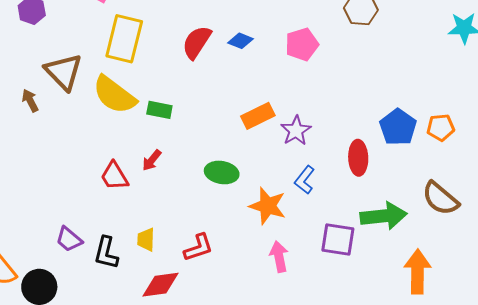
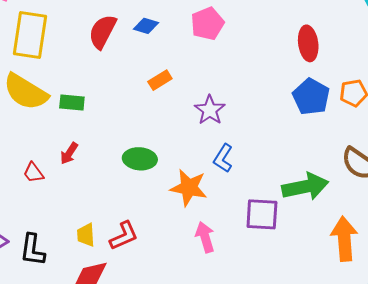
orange rectangle: (258, 116) -> (160, 80), moved, size x0.7
red ellipse: (358, 158) -> (308, 43), moved
red trapezoid: (114, 176) -> (33, 173), size x0.7
yellow trapezoid: (146, 239) -> (86, 235), moved

